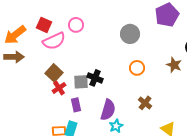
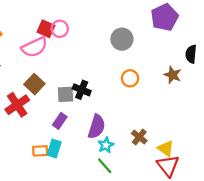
red square: (44, 25) -> (46, 29), moved
red cross: (59, 88) -> (17, 105), moved, size x1.5
brown cross: (145, 103) -> (139, 137), moved
purple rectangle: (76, 105) -> (60, 121), turned 48

